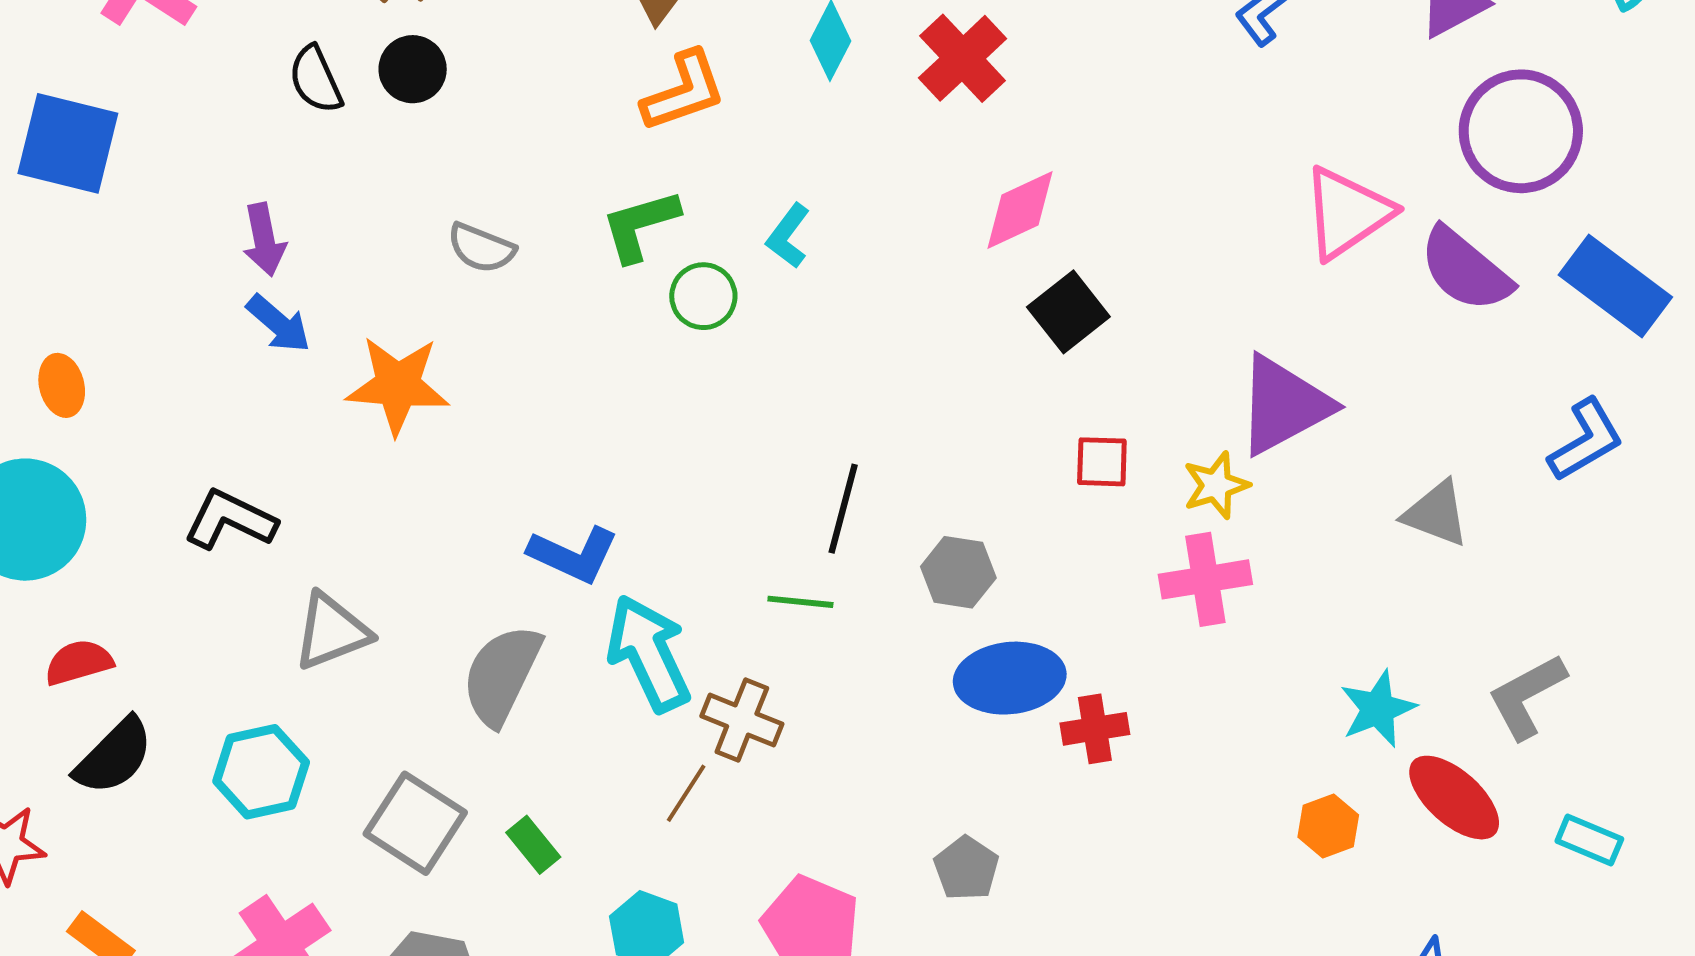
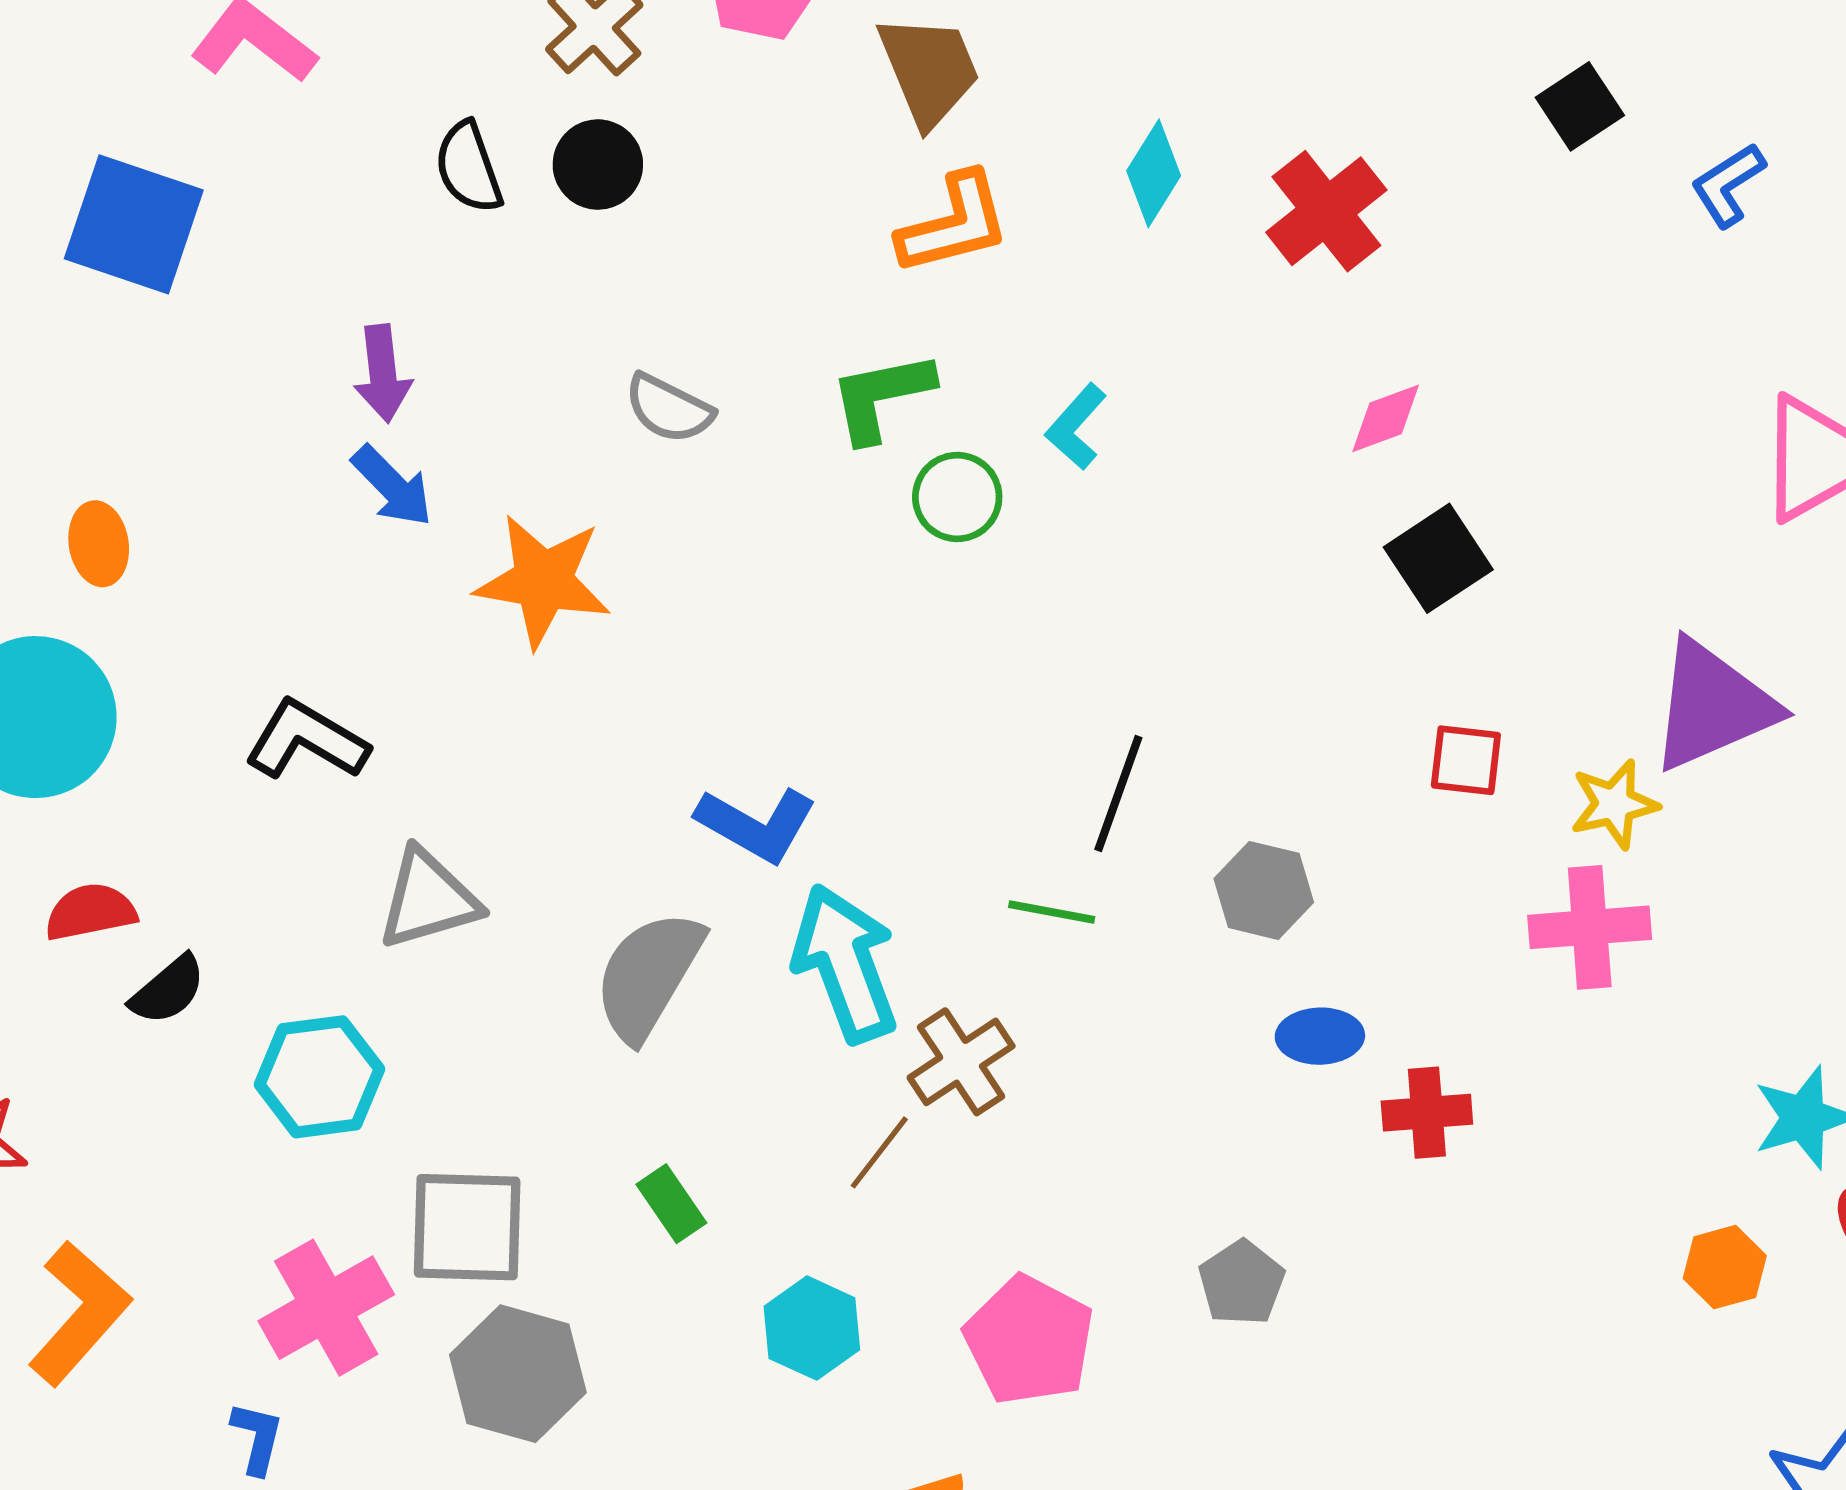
pink diamond: (1020, 210) -> (1386, 418), size x0.7
blue ellipse: (1010, 678) -> (1320, 1036), size x0.6
brown cross: (742, 720) -> (961, 1062), turned 30
black semicircle: (114, 756) -> (168, 990), moved, size x0.7
gray square: (415, 823) -> (467, 1227), moved, turned -36

